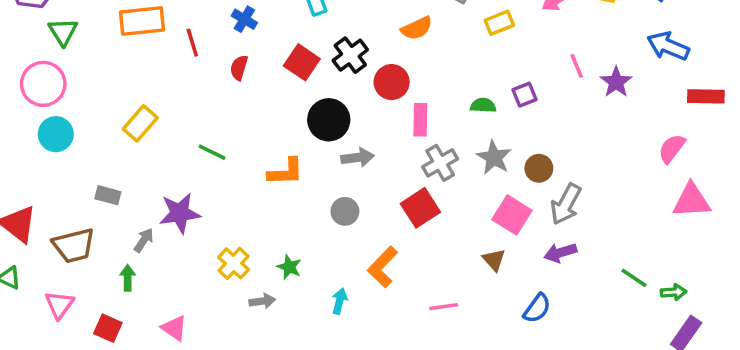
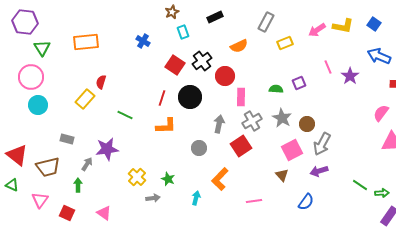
red line: (192, 43) -> (162, 98), moved, turned 35
red semicircle: (239, 68) -> (101, 82), moved
gray arrow: (357, 157) -> (219, 124), moved, turned -72
pink square: (512, 215) -> (292, 150), turned 30

